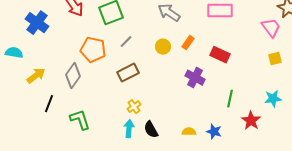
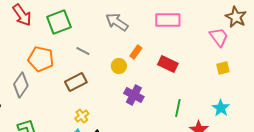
gray line: (126, 42) -> (83, 51), moved, turned 72
yellow circle: (163, 47) -> (119, 66), moved
purple cross: (195, 78) -> (134, 95), moved
cyan star: (273, 99) -> (221, 108), turned -30

